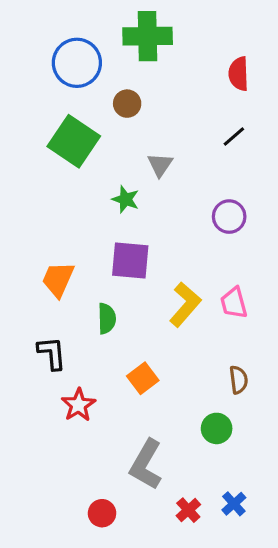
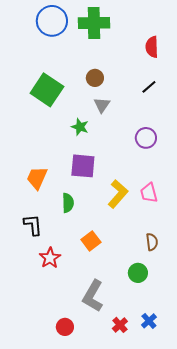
blue circle: (77, 63) -> (52, 21), moved
brown circle: (127, 104) -> (95, 78), moved

